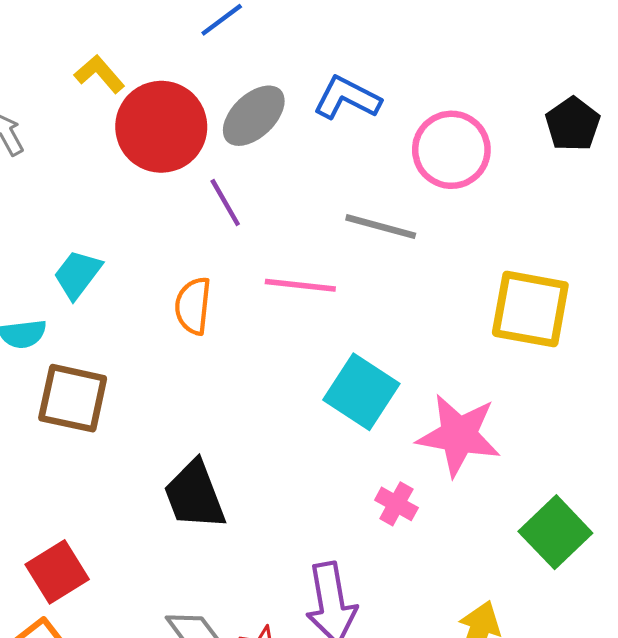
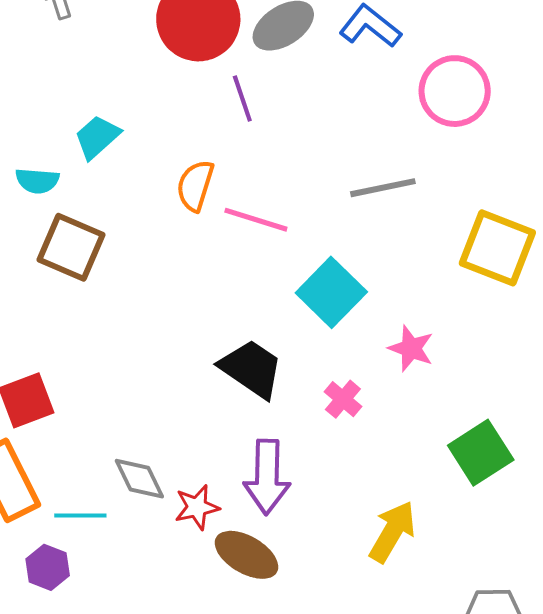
gray line: (381, 227) -> (383, 188), moved, turned -38
pink line: (300, 285) -> (256, 220), moved
pink star: (459, 435) -> (411, 348), size x0.6
black trapezoid: (195, 495) -> (251, 369), moved, turned 134

